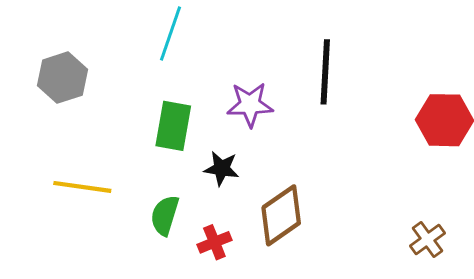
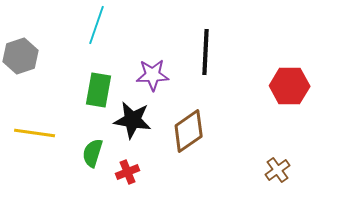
black star: (222, 168) -> (133, 120), size x1.5
brown diamond: (281, 215) -> (189, 131), moved

